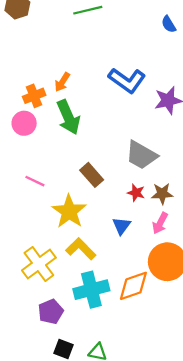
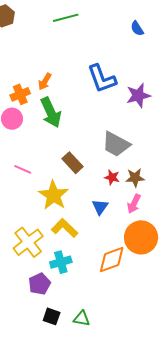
blue L-shape: (127, 80) -> (102, 79), turned 36
cyan cross: (91, 290) -> (61, 262), moved, size x0.7

